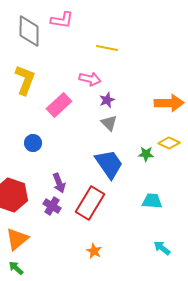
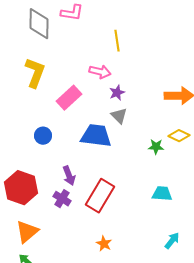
yellow line: (107, 48) -> (117, 41), turned 70
blue trapezoid: (109, 164) -> (96, 136), moved, turned -48
cyan arrow: (162, 248) -> (172, 241), turned 90

